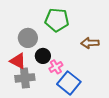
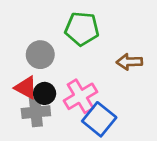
black circle: (43, 56) -> (45, 93), moved
pink cross: (56, 67) -> (80, 96), size x1.6

